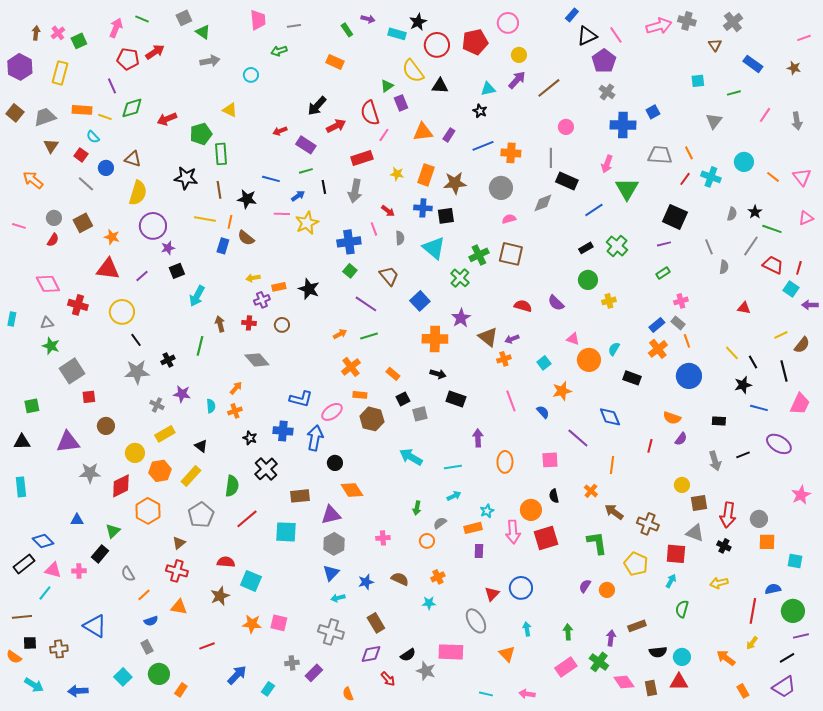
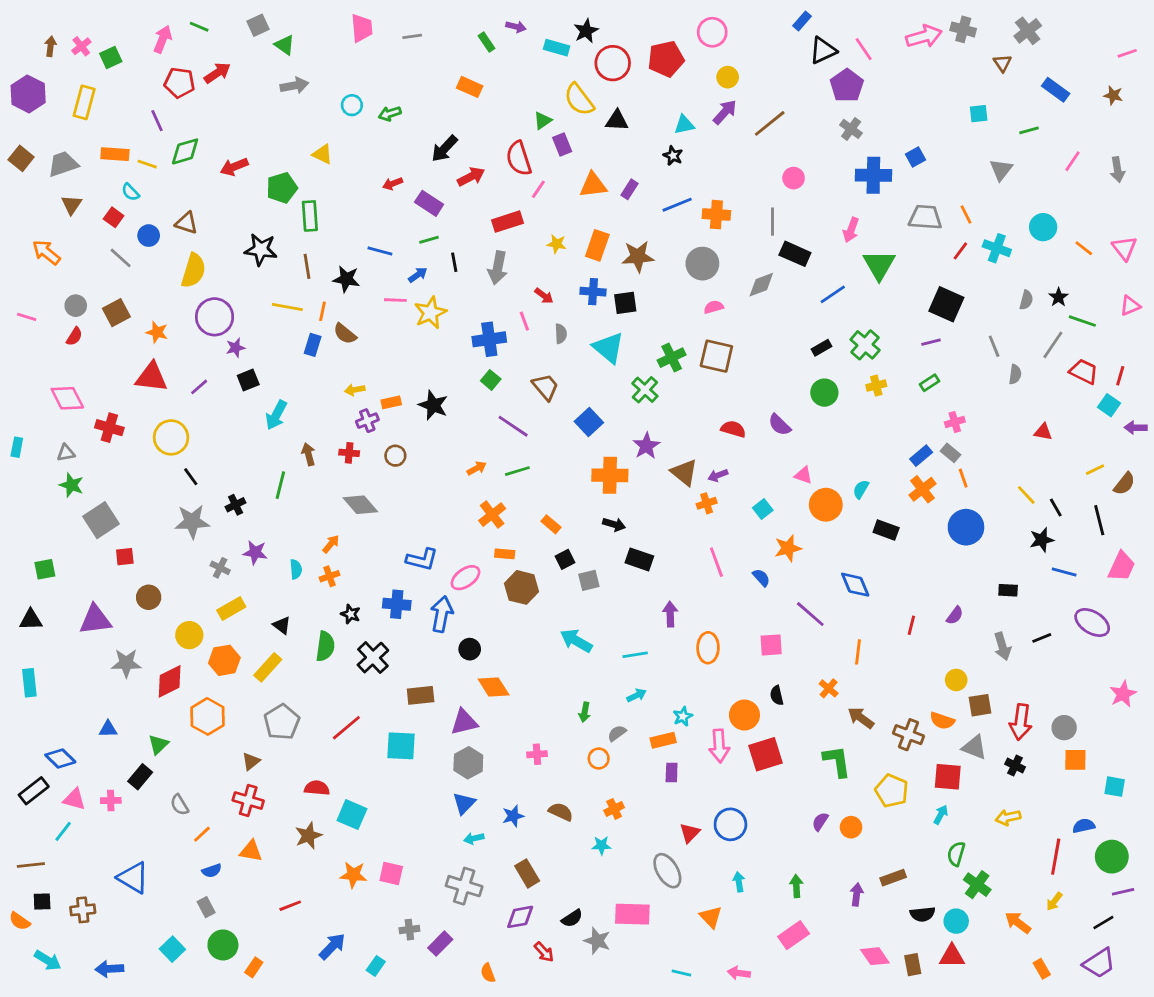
green arrow: (279, 51) -> (390, 114), moved
yellow cross: (609, 301) -> (876, 386), moved
orange semicircle: (672, 418) -> (942, 721), moved
green semicircle: (232, 486) -> (325, 646), moved
green cross: (599, 662) -> (977, 885), moved

